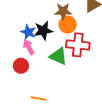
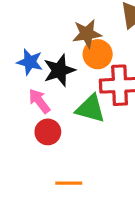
blue star: (28, 32) -> (30, 62), moved
red circle: (21, 66) -> (48, 132), moved

